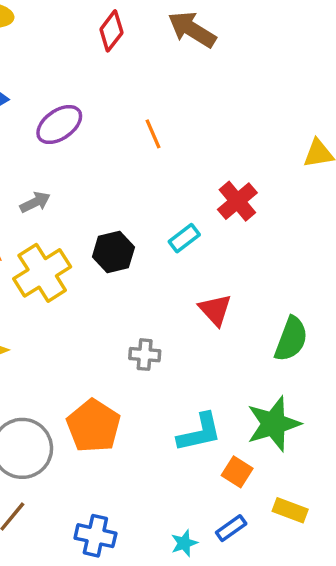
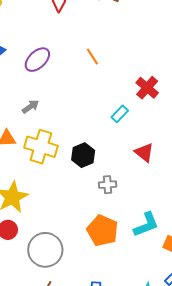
black hexagon: (113, 252) -> (83, 155), moved
yellow cross: (42, 273) -> (41, 147), turned -32
orange pentagon: (94, 426) -> (103, 230), moved

